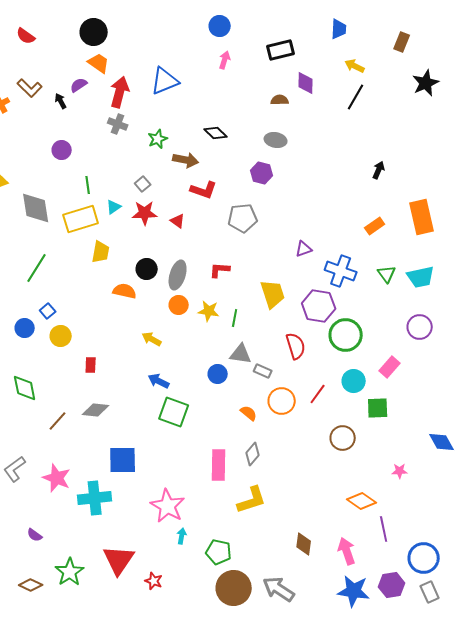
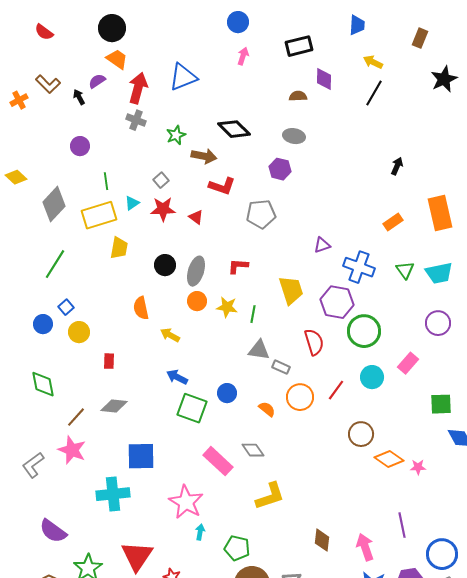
black diamond: (216, 133) -> (234, 129), size x1.4
gray diamond: (36, 208) -> (54, 204), turned 52
orange semicircle: (125, 291) -> (141, 308), moved, turned -115
blue circle: (218, 374) -> (227, 393), moved
green square: (378, 408) -> (441, 404), moved
gray diamond: (253, 454) -> (253, 450), moved, turned -75
pink rectangle: (219, 465) -> (218, 461), moved, turned -48
pink star: (57, 478) -> (72, 450), moved
orange diamond: (362, 501) -> (389, 459), moved
purple semicircle: (35, 535) -> (53, 531), size x1.8

